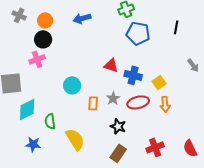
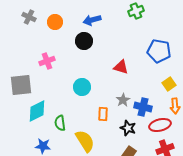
blue pentagon: (138, 33) -> (159, 51), moved
black circle: (43, 39) -> (84, 41), moved
blue cross: (133, 75) -> (143, 107), moved
red ellipse: (138, 102) -> (160, 125), moved
orange rectangle: (93, 103) -> (103, 114), moved

